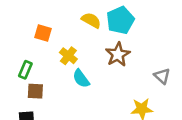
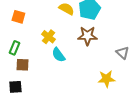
orange square: (43, 33) -> (18, 17), moved
brown star: (118, 54) -> (87, 36), turned 30

